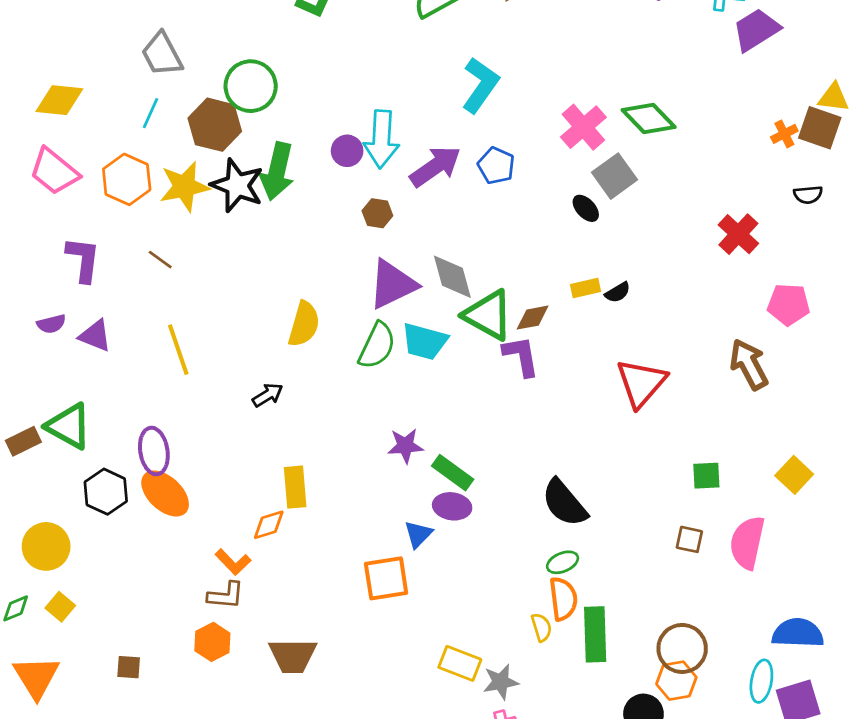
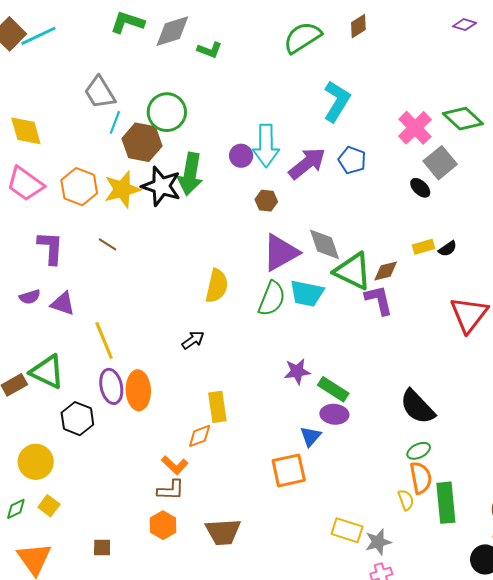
yellow diamond: (59, 100) -> (26, 131), turned 72
cyan line: (151, 113) -> (115, 122), moved
yellow line: (178, 350) -> (104, 340), moved
orange ellipse: (165, 493) -> (138, 390), moved, turned 48

